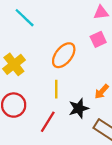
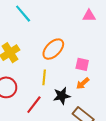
pink square: (98, 39) -> (82, 64), moved, turned 32

